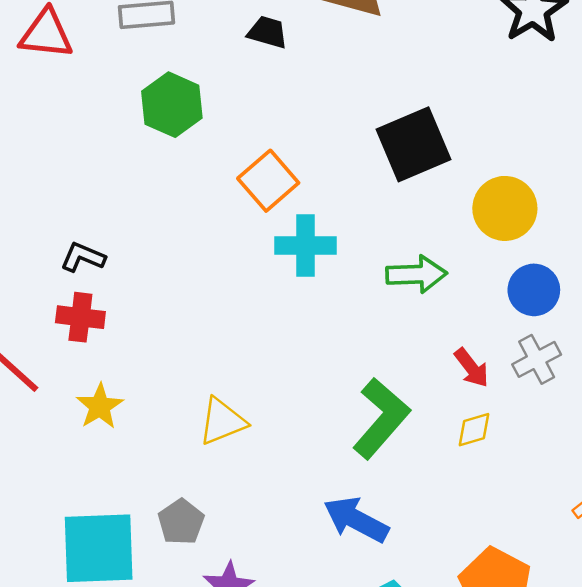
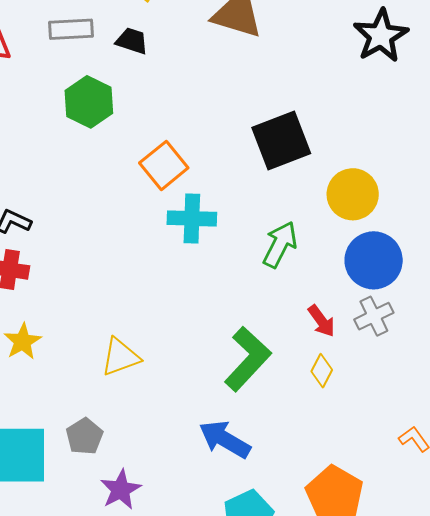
black trapezoid: (268, 32) -> (132, 41), moved
green arrow: (416, 274) -> (280, 245), turned -63
blue circle: (534, 290) -> (374, 260), size x1.4
yellow diamond: (474, 430) -> (322, 371), turned -48

